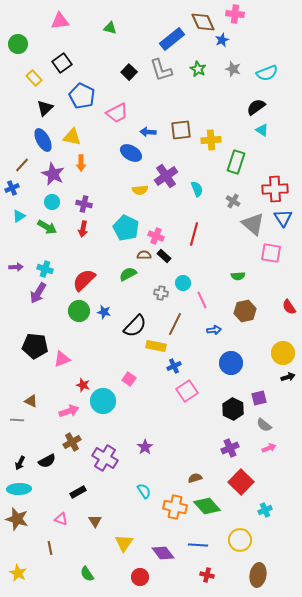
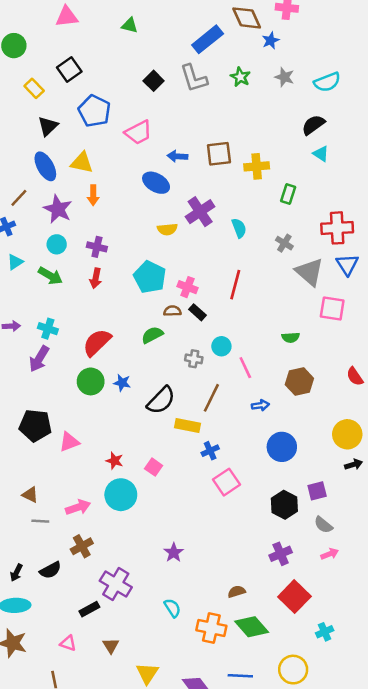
green rectangle: (236, 162) -> (288, 194), size x0.7
red star: (83, 385) -> (115, 461), moved
gray line: (17, 420) -> (40, 521), moved
purple cross: (105, 458) -> (116, 584), moved

